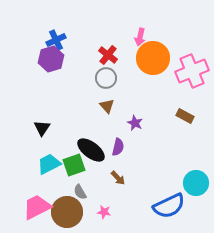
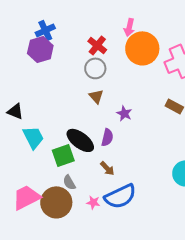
black triangle: (42, 128) -> (15, 111), moved, turned -42
cyan trapezoid: (49, 164) -> (33, 137), moved, turned 90
blue semicircle: (169, 206) -> (120, 196), moved

